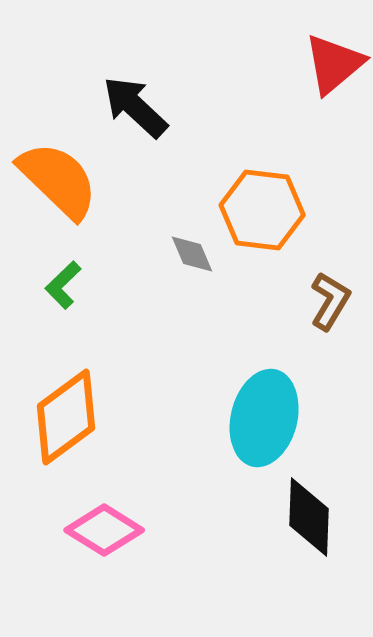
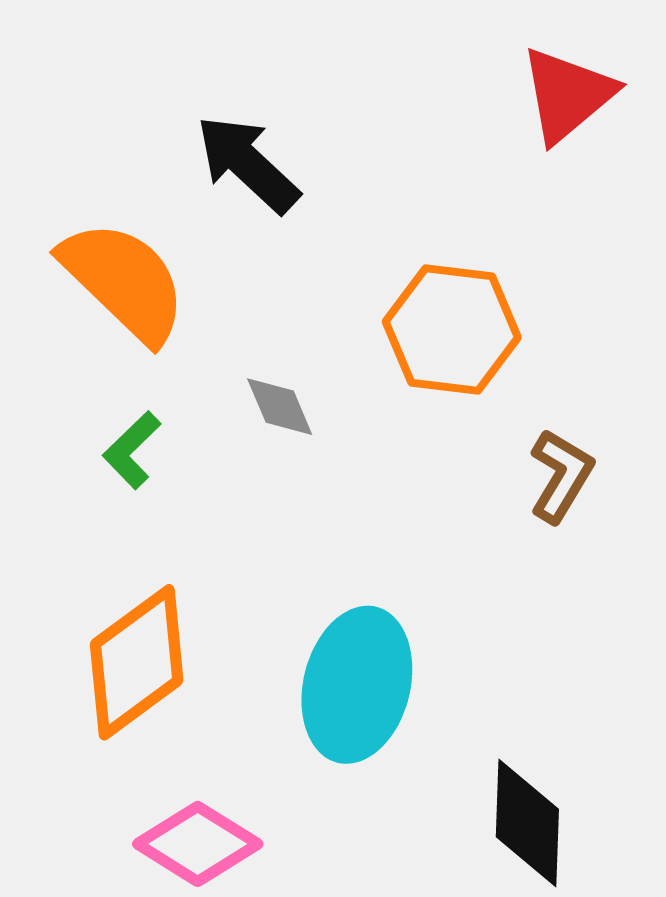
gray diamond: (192, 254) -> (280, 407), moved
cyan ellipse: (264, 418) -> (357, 685), moved

